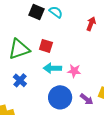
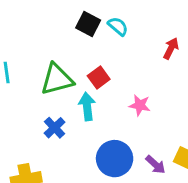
red square: (46, 46) -> (99, 77), turned 32
cyan arrow: (52, 68) -> (87, 106), moved, turned 78
pink star: (74, 71) -> (140, 105), moved

